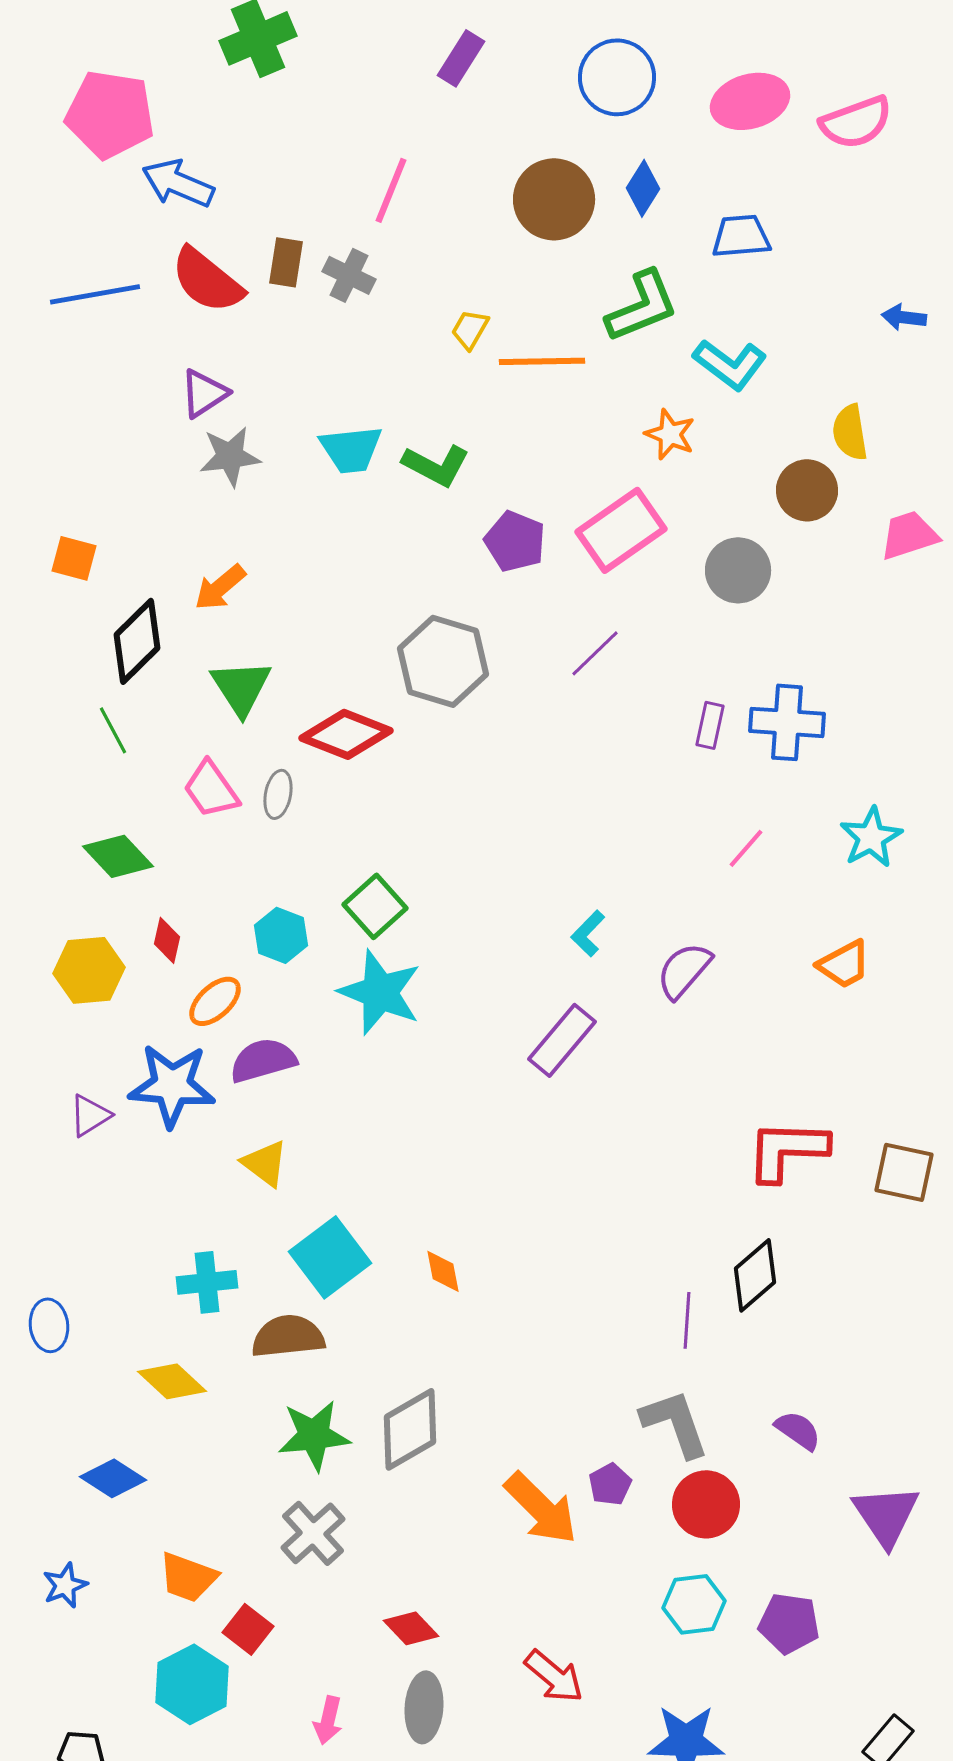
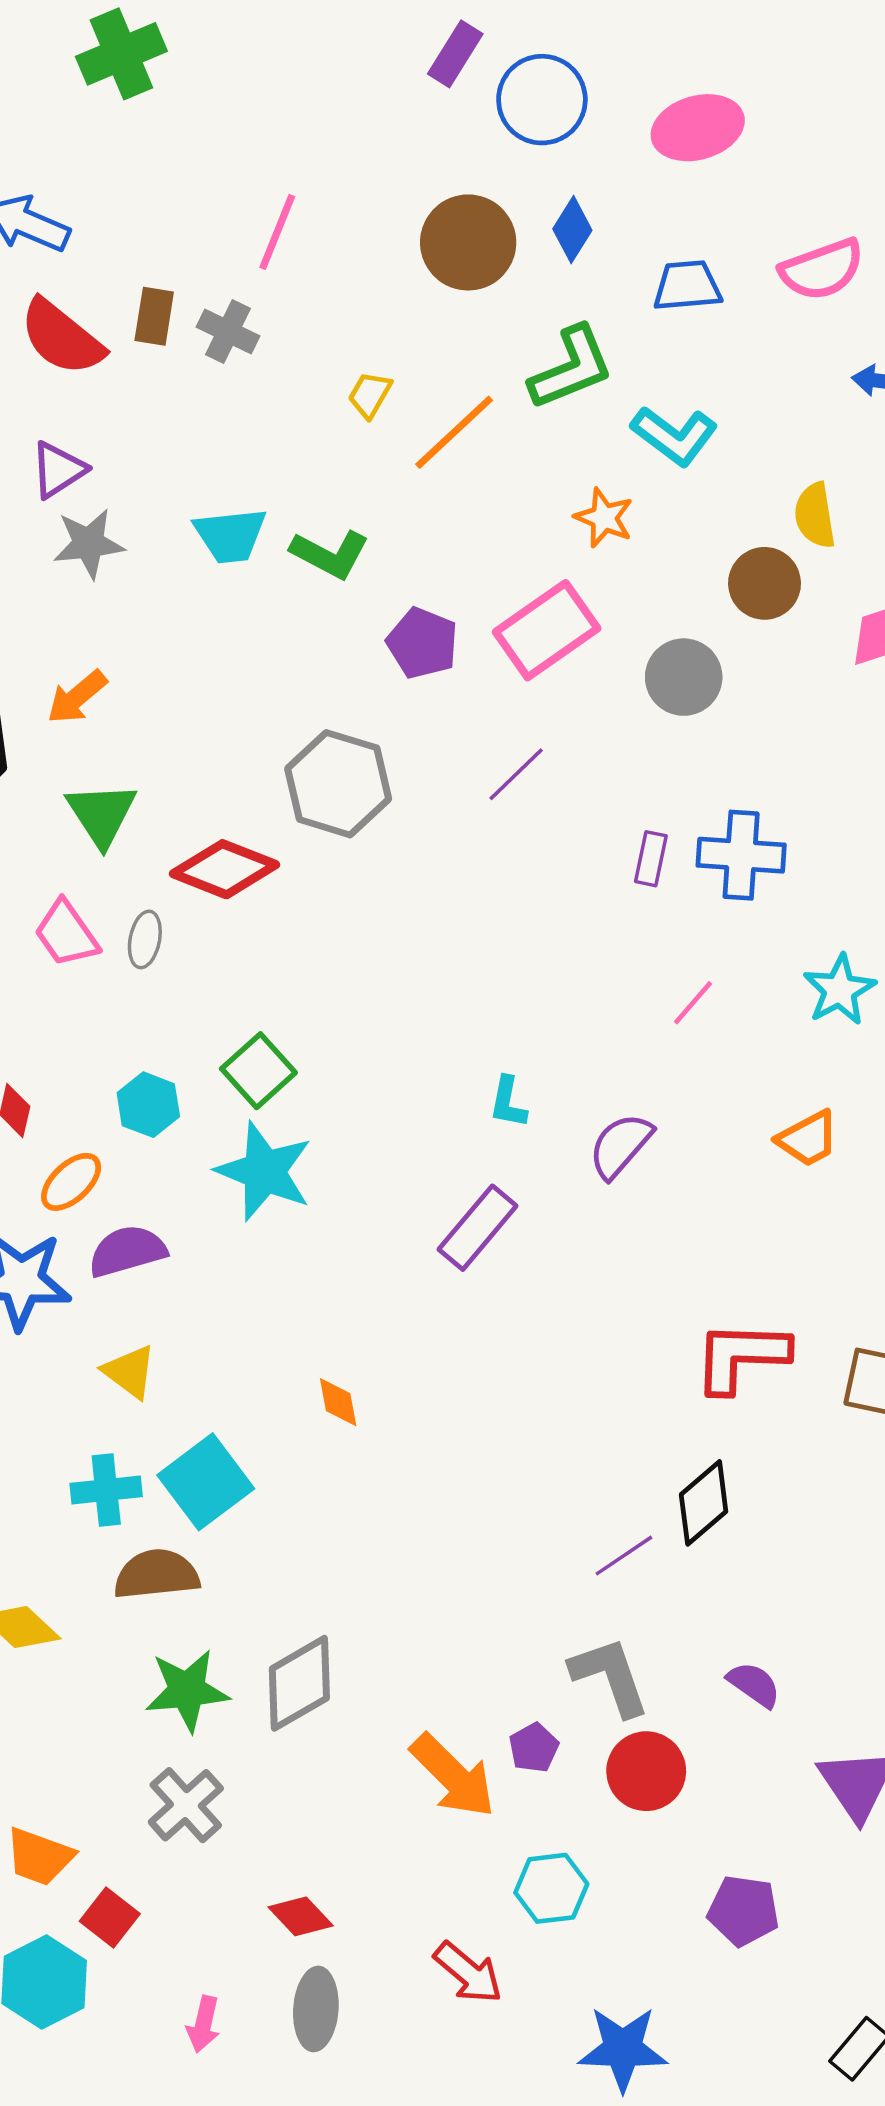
purple rectangle: (461, 58) -> (455, 54), moved
pink semicircle: (856, 122) -> (822, 269), moved
orange line: (542, 361) -> (454, 432), turned -42
cyan L-shape: (588, 933) -> (508, 1102), turned -33
orange diamond: (443, 1271) -> (338, 1402), moved
cyan cross: (207, 1282) -> (106, 1490), moved
purple line: (687, 1320) -> (624, 1556), turned 52
cyan hexagon: (694, 1604) -> (551, 1888), moved

